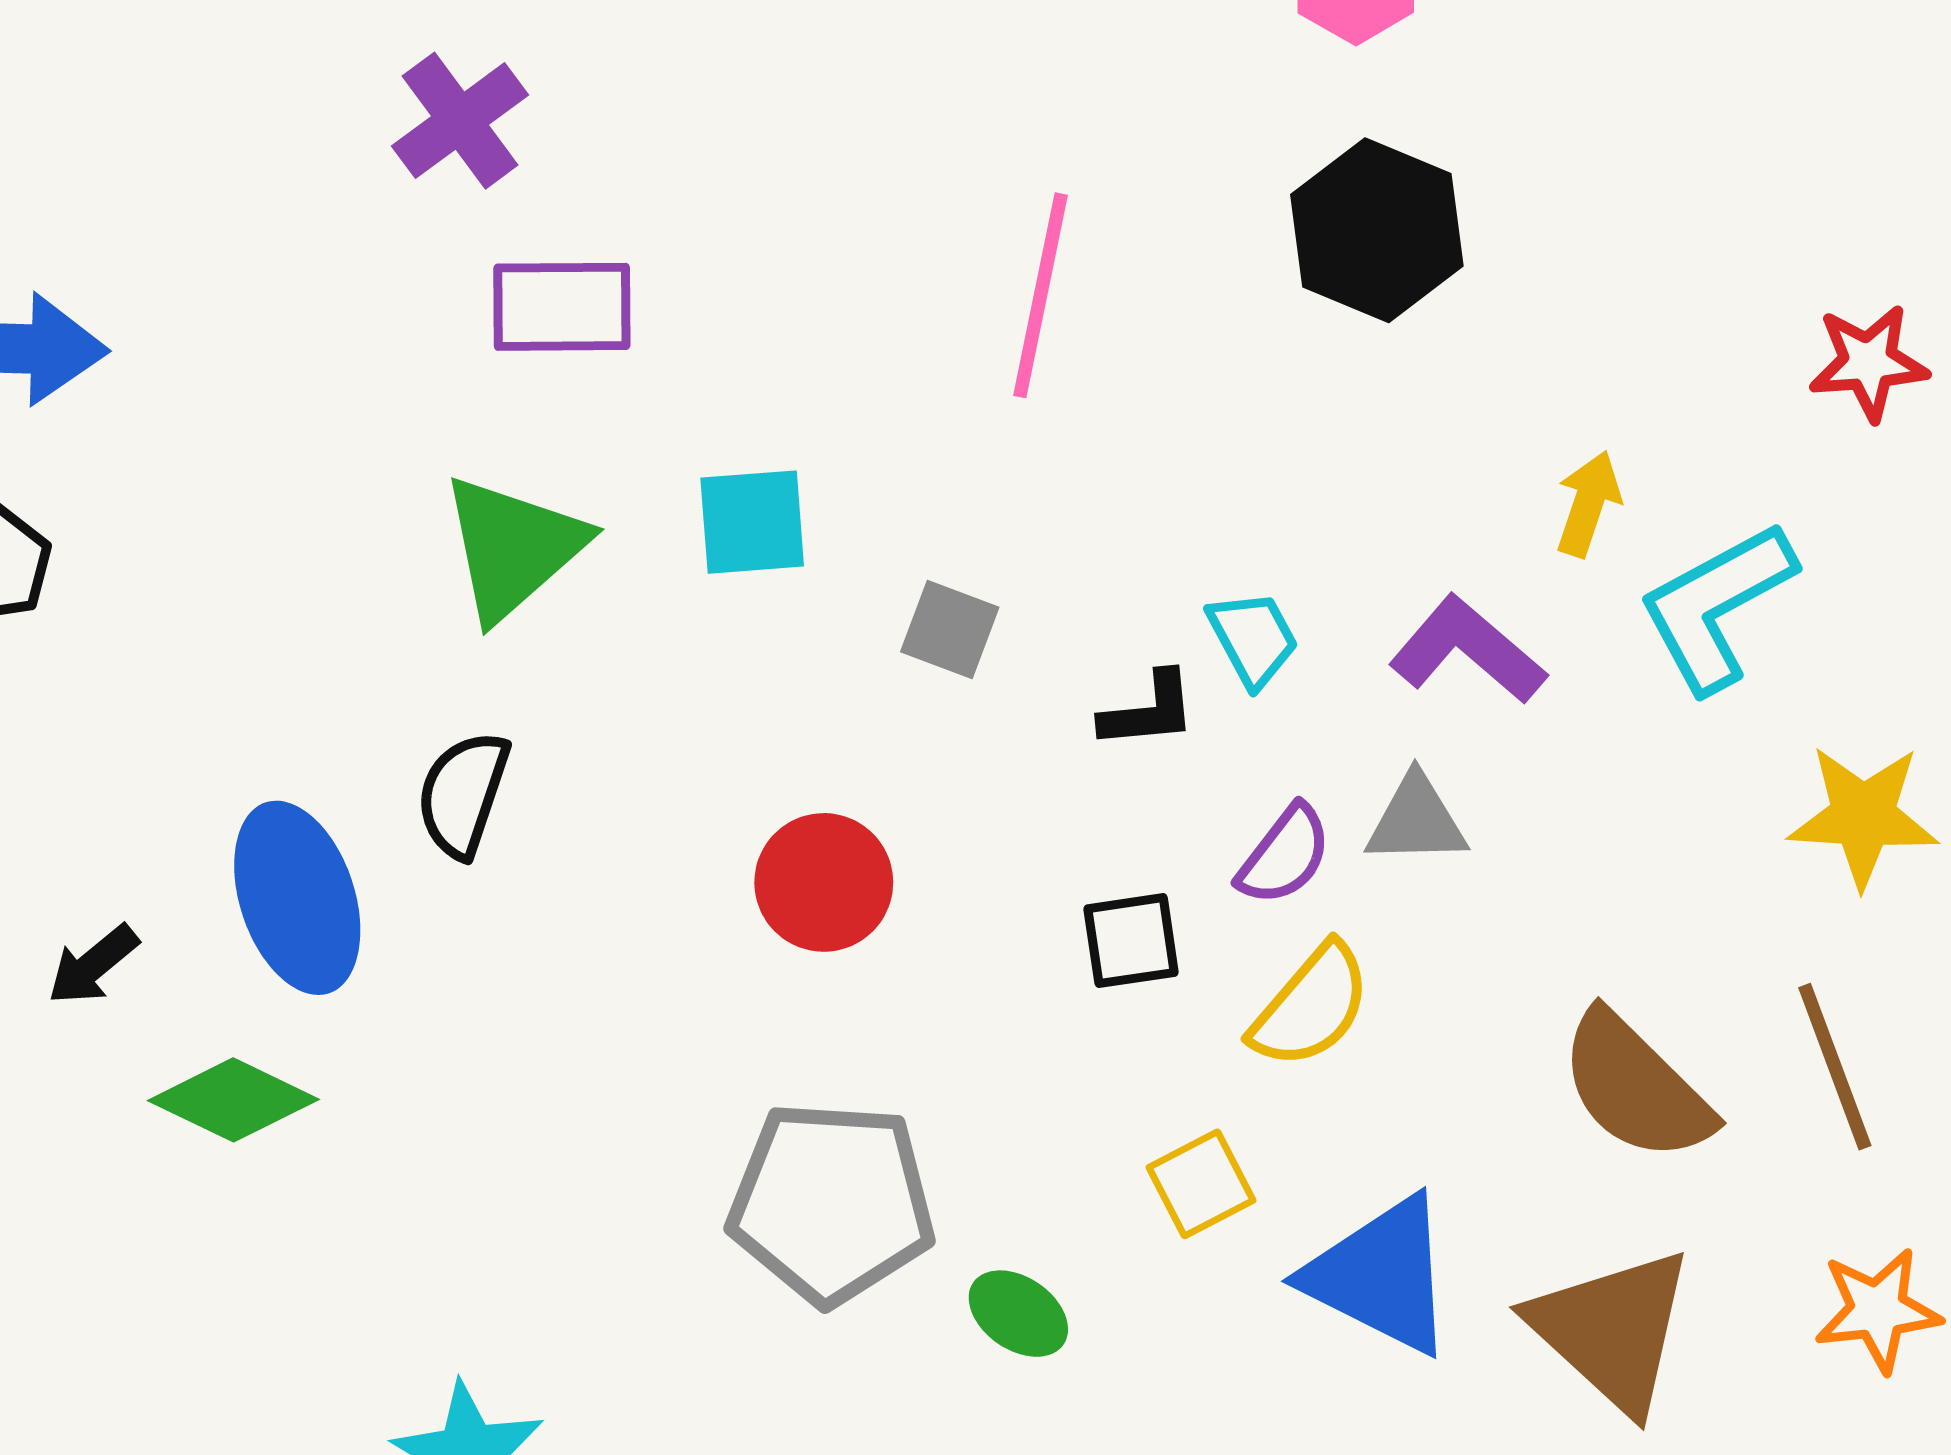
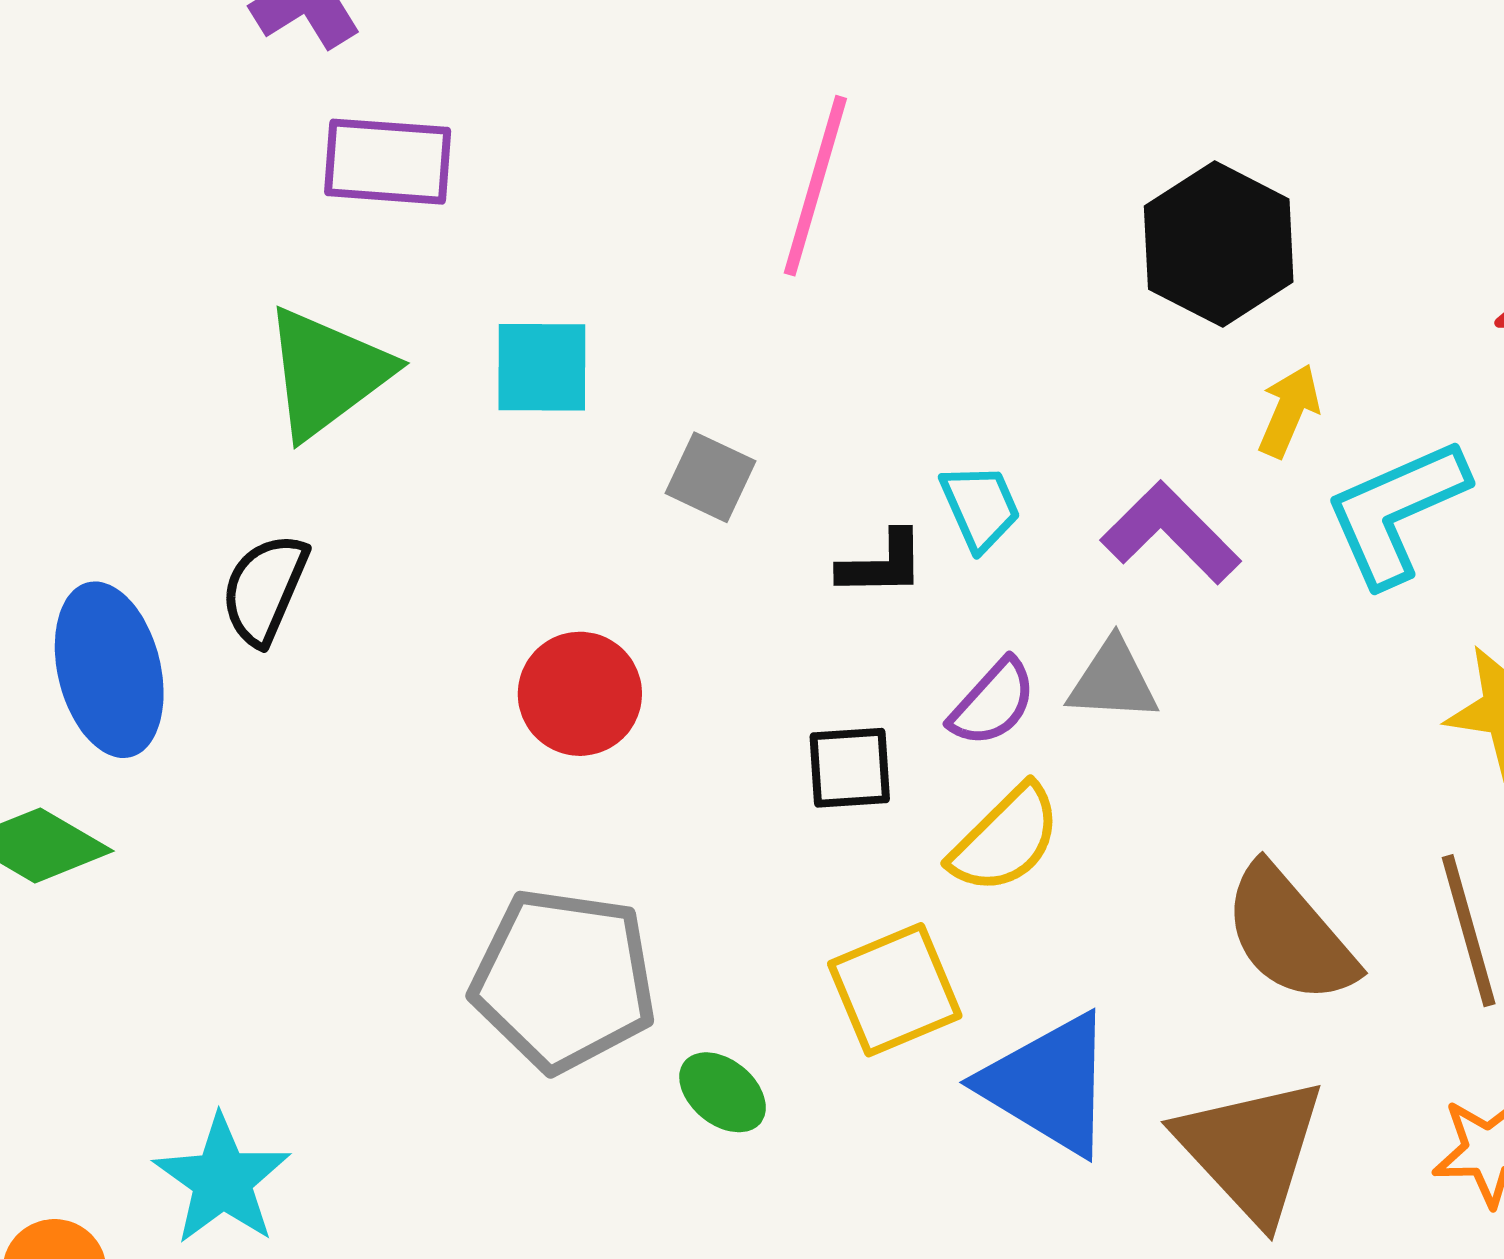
black hexagon: (1377, 230) -> (1219, 244), moved
yellow square: (1201, 1184) -> (895, 990), size x1.4

